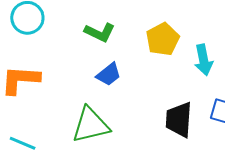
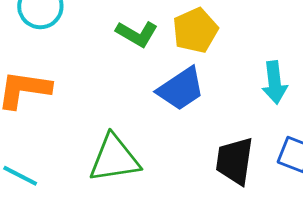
yellow pentagon: (163, 39) -> (195, 30), moved
blue trapezoid: (109, 74) -> (181, 89), moved, size x1.4

